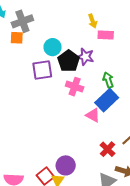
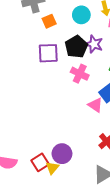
orange square: (17, 38) -> (49, 21), moved, turned -32
cyan circle: (53, 47) -> (81, 15), moved

